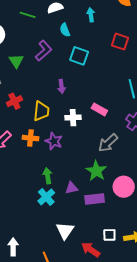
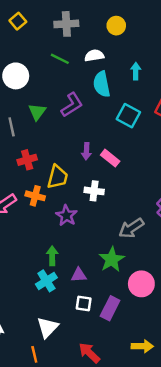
cyan semicircle: (65, 30) -> (102, 84), size x1.5
cyan square: (79, 56) -> (128, 116), moved
pink rectangle: (99, 109) -> (110, 158), moved
orange cross: (30, 138) -> (35, 196), moved
purple rectangle: (95, 199) -> (110, 308), moved, turned -66
white triangle: (65, 231) -> (48, 327), moved
white square: (109, 235) -> (84, 304), moved

